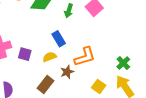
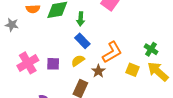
green arrow: (69, 11) -> (81, 19), moved
yellow square: (99, 86) -> (132, 70), moved

